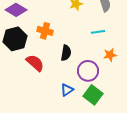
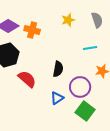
orange cross: (45, 31) -> (32, 30), moved
blue triangle: (67, 90) -> (57, 98), moved

